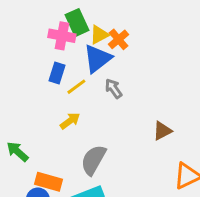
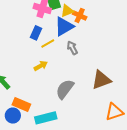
orange cross: (119, 39) -> (80, 15), turned -32
brown triangle: (162, 131) -> (101, 80), size x1.5
gray semicircle: (93, 160) -> (65, 89), moved

